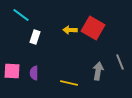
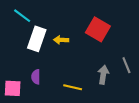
yellow arrow: (70, 30) -> (61, 40), moved
white rectangle: (35, 37) -> (37, 39), size x1.6
pink square: (12, 71) -> (13, 88), moved

